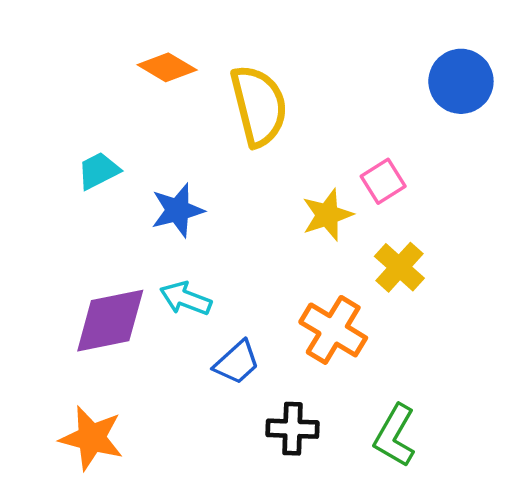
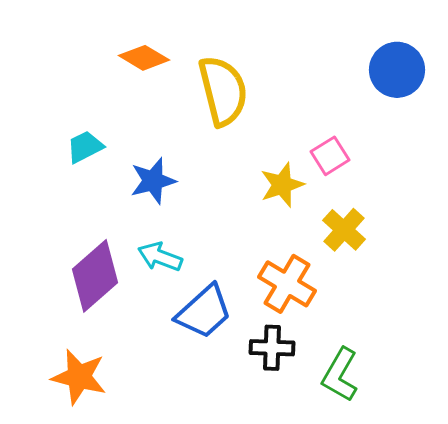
purple diamond: (110, 321) -> (95, 276), turned -30
blue trapezoid: (237, 362) -> (204, 312), size x1.4
black cross: (293, 429) -> (272, 348), moved

